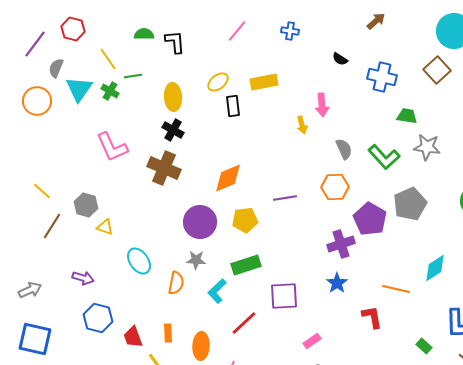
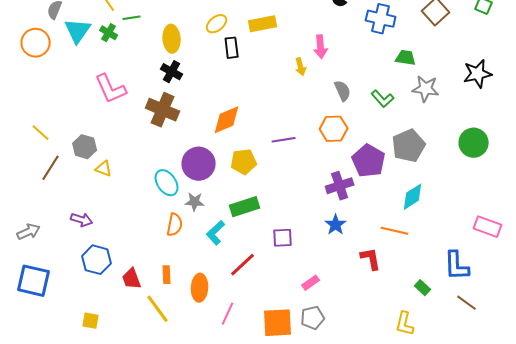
green L-shape: (384, 157) -> (383, 99), size x0.7
cyan ellipse: (139, 261) -> (167, 183), moved
cyan diamond: (435, 268) -> (413, 197), moved
purple square: (284, 296) -> (283, 238), size x0.7

